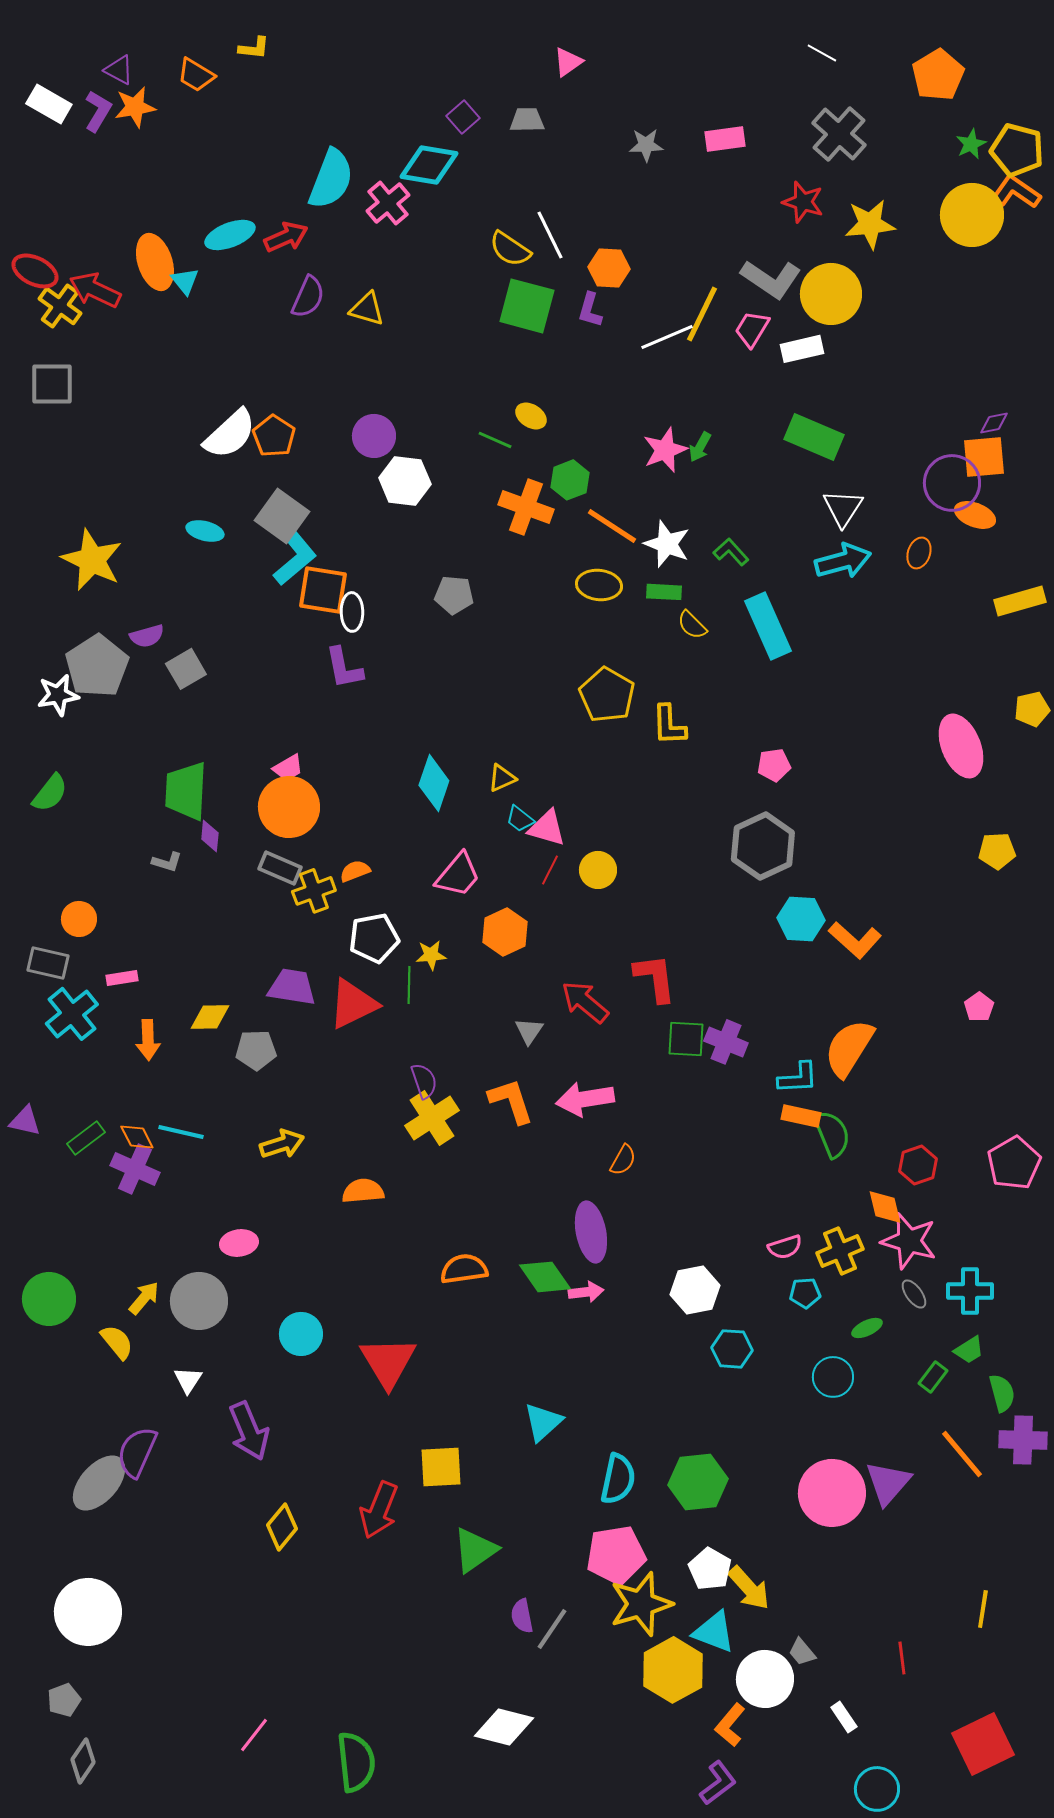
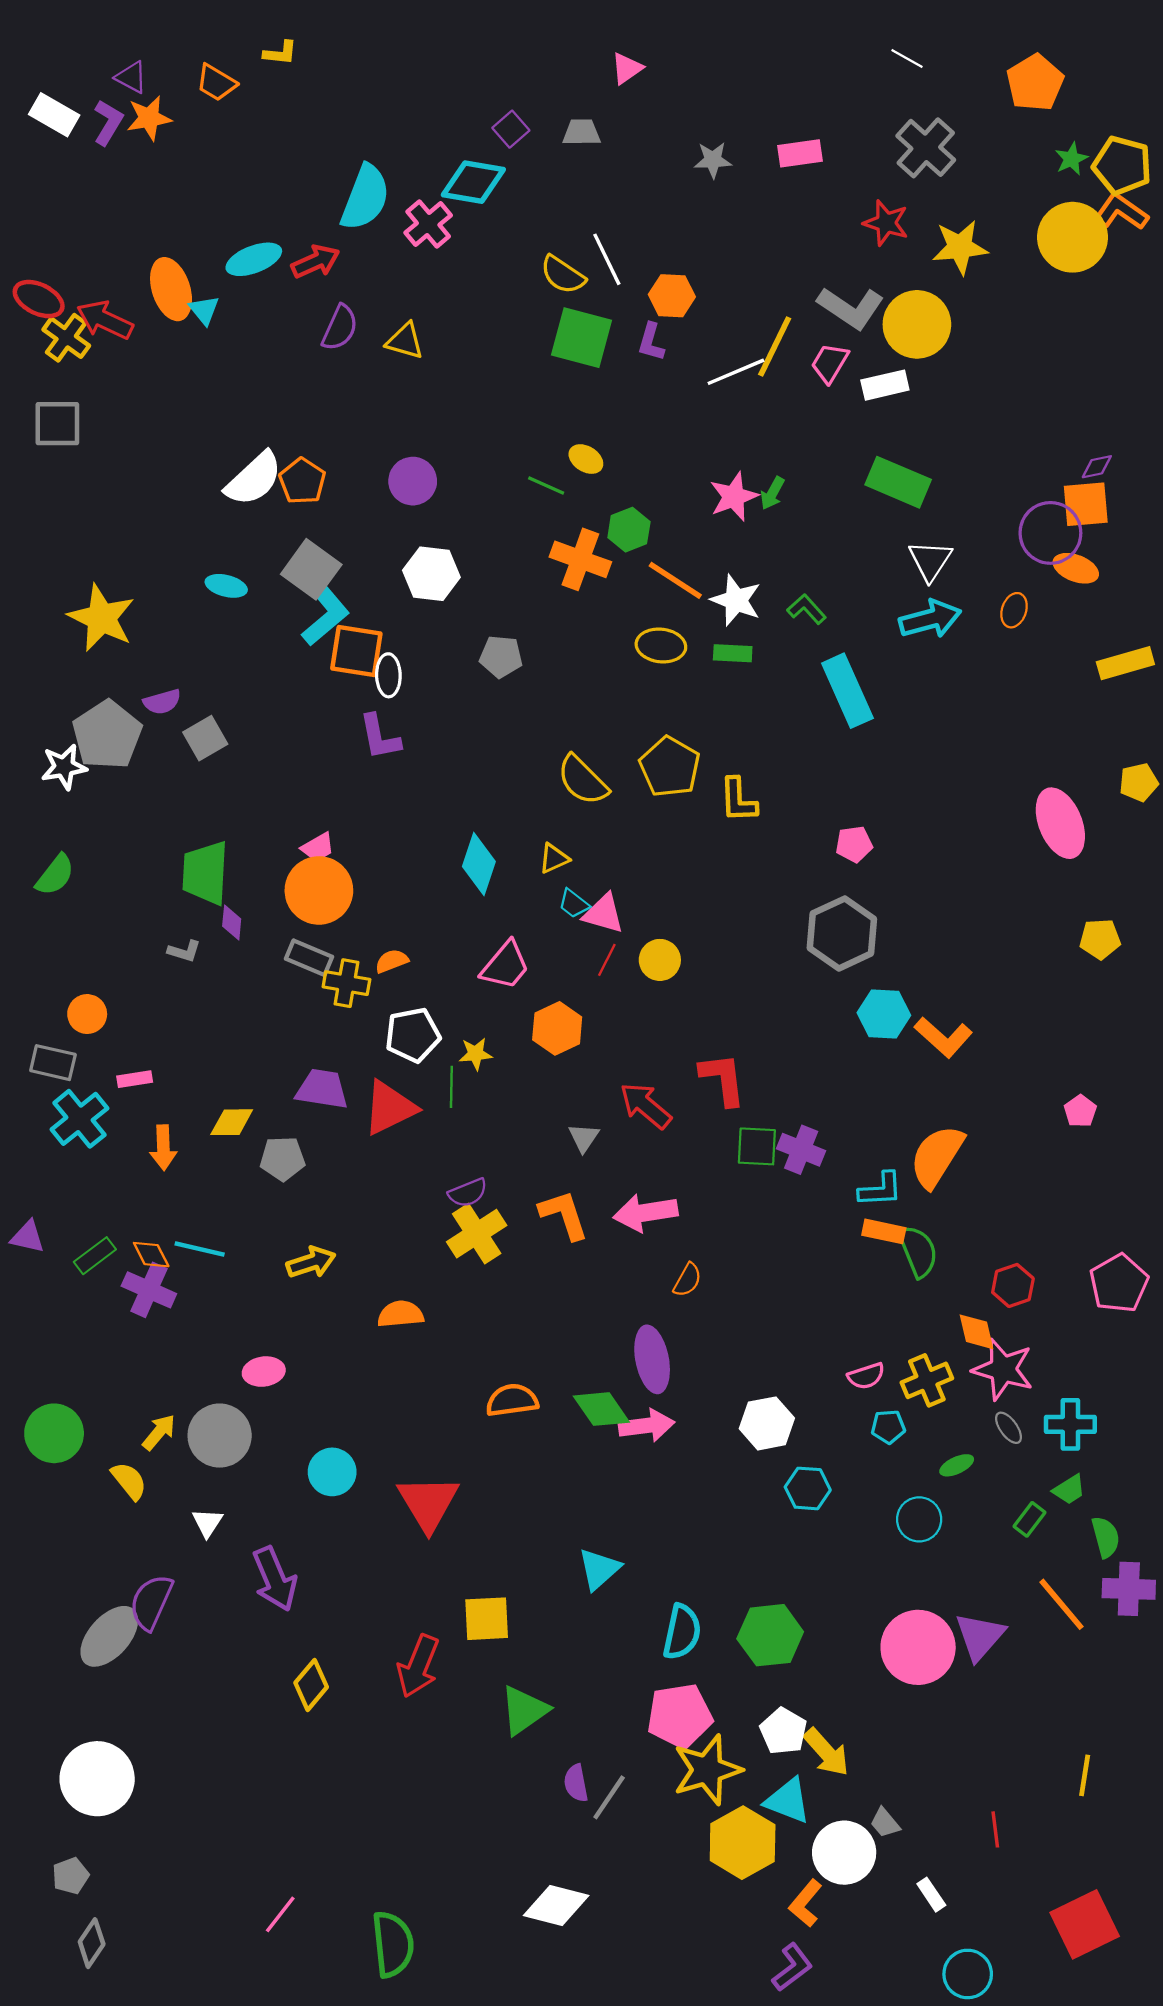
white hexagon: (405, 481) -> (431, 574), moved
yellow semicircle: (692, 625) -> (583, 780), moved, size x1.6
yellow cross: (314, 891) -> (346, 983), turned 30
purple semicircle: (424, 1081) -> (468, 1193), turned 87
pink arrow: (586, 1292) -> (647, 1426), size x1.4

